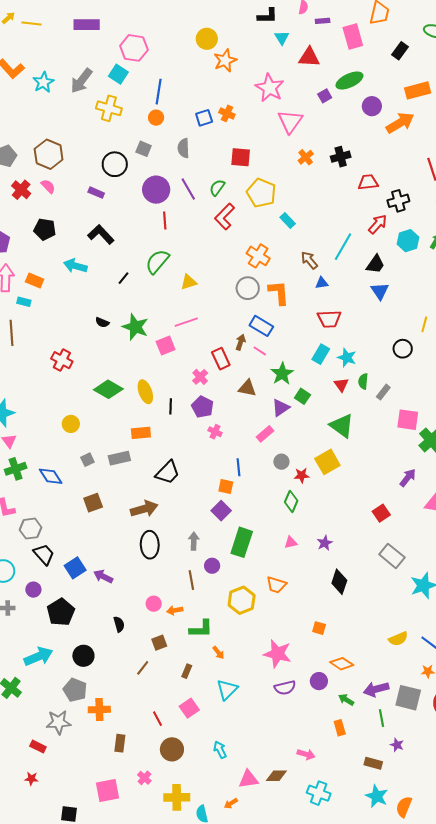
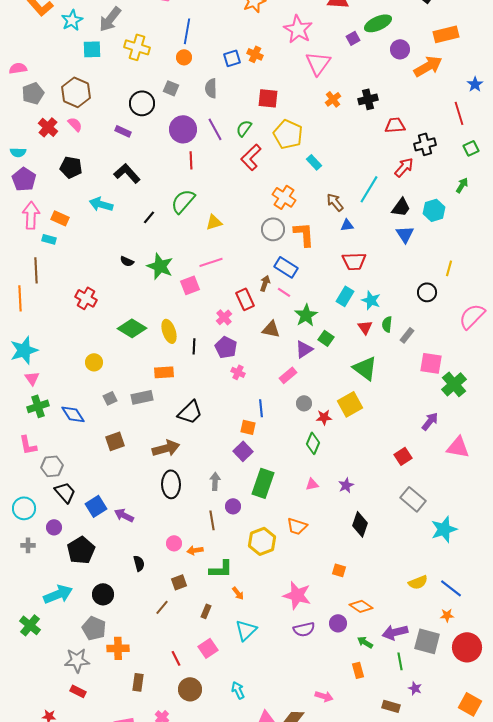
cyan square: (118, 74) -> (92, 49), moved, turned -36
cyan hexagon: (408, 241) -> (434, 210), moved
red rectangle: (38, 747) -> (78, 691), moved

